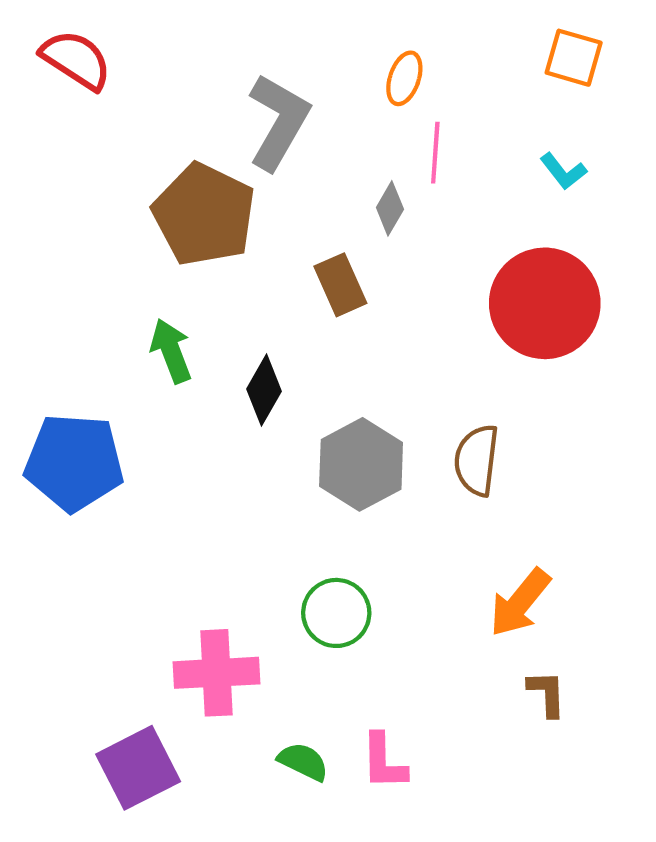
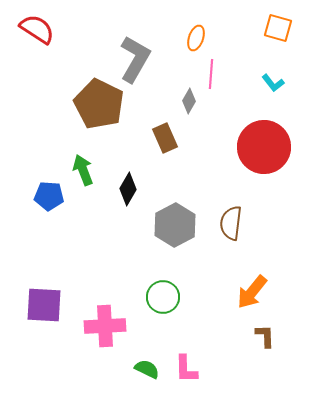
blue pentagon: (74, 462) -> (49, 196), moved, size x0.6
purple square: (138, 768) -> (44, 305), moved, turned 30

